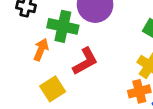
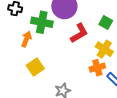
red L-shape: (85, 61) -> (79, 33), moved

